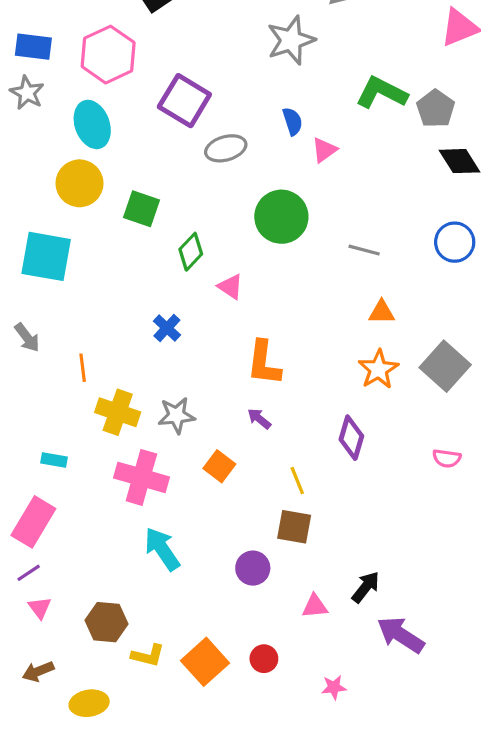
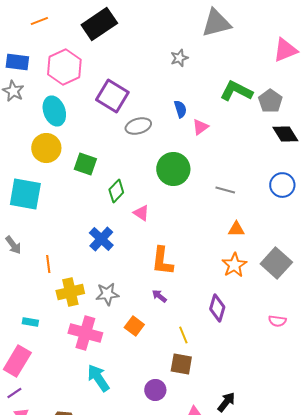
gray star: (291, 40) -> (179, 58), size x0.6
blue cross: (167, 328) -> (101, 239), size x1.4
yellow cross: (118, 412) -> (70, 292), turned -32

